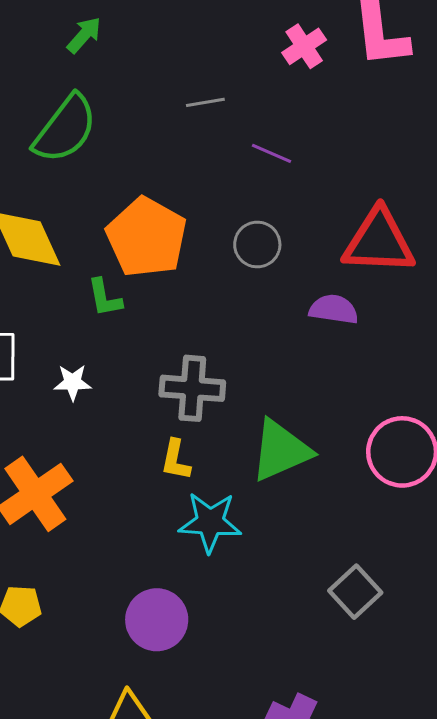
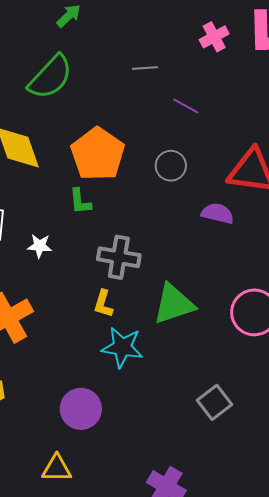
green L-shape: (105, 298) -> (80, 201), moved

